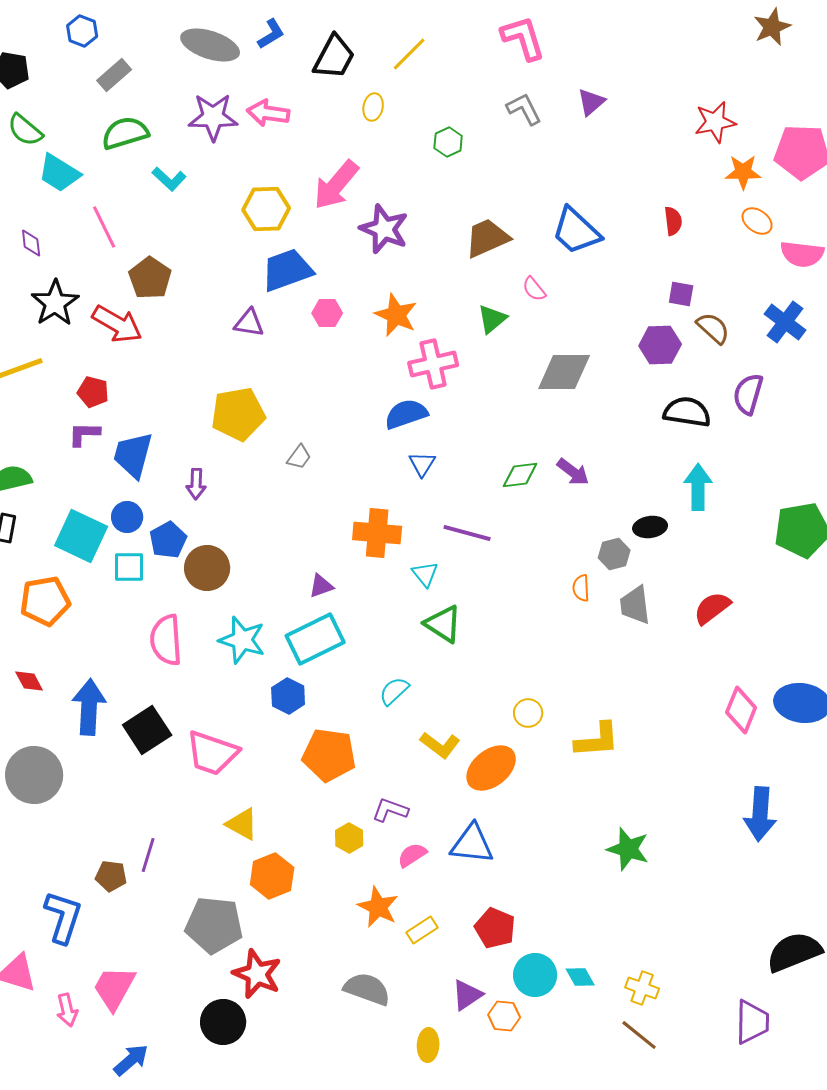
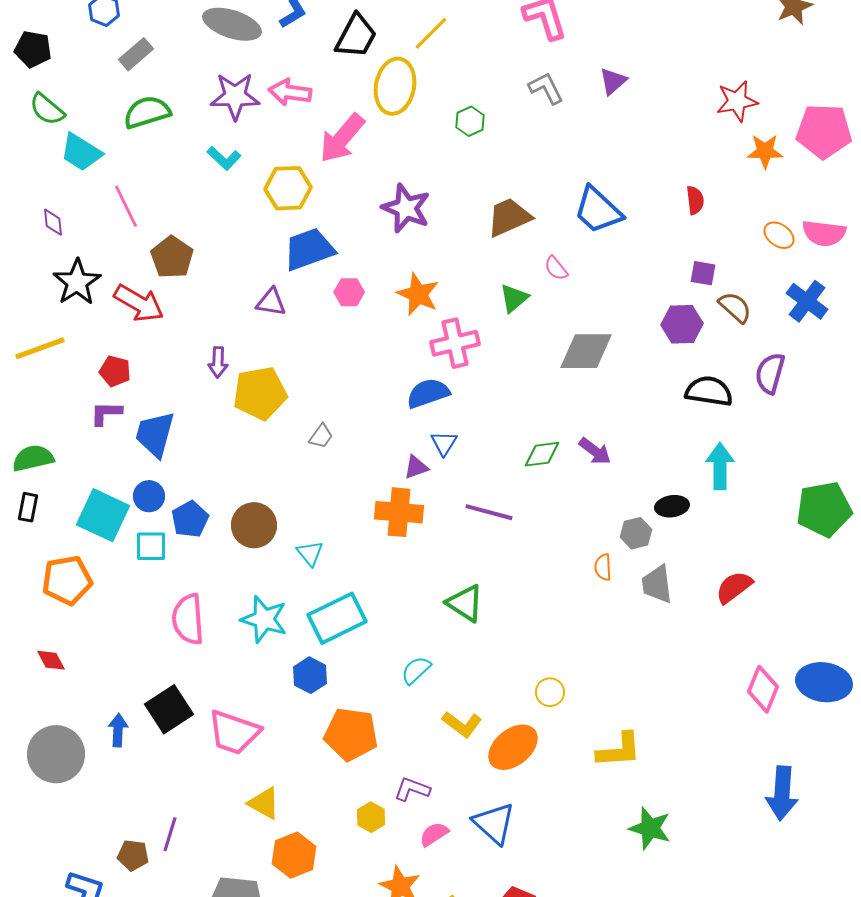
yellow ellipse: (373, 107) -> (395, 86), size x2.0
cyan L-shape: (169, 179) -> (224, 158), moved
pink arrow: (336, 185) -> (342, 138), moved
orange ellipse: (757, 221) -> (779, 235), moved
purple arrow: (196, 484) -> (218, 362), moved
brown circle: (207, 568) -> (254, 525), moved
cyan triangle: (425, 574) -> (310, 553), moved
purple triangle: (321, 586) -> (416, 467), moved
blue arrow: (89, 707) -> (118, 730), moved, size x0.6
yellow L-shape: (597, 740) -> (619, 750), moved
blue triangle: (472, 844) -> (494, 823), turned 36

